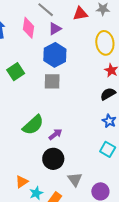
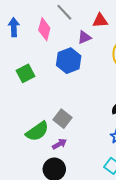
purple triangle: (55, 29) -> (84, 37), moved
gray square: (52, 81) -> (63, 119), moved, turned 30

